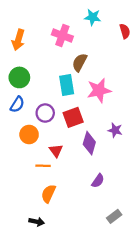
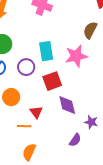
brown semicircle: (80, 62) -> (90, 30), moved
purple circle: (45, 113) -> (26, 67), moved
purple star: (115, 130) -> (91, 122), moved
purple diamond: (89, 143) -> (67, 105), turned -30

